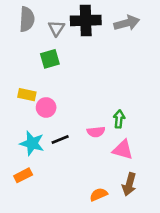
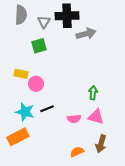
gray arrow: (127, 23) -> (86, 34), moved
pink semicircle: (96, 132) -> (74, 119), moved
orange rectangle: (23, 175) -> (18, 137), size x1.5

